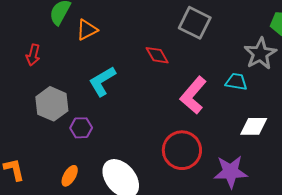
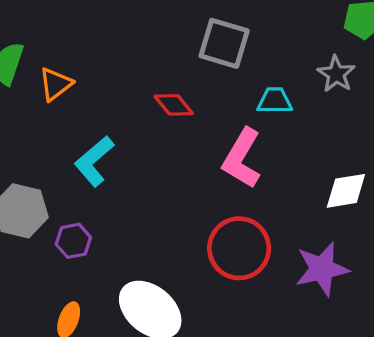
gray star: (260, 54) -> (336, 74), size x0.7
cyan trapezoid: (236, 82) -> (275, 101), moved

